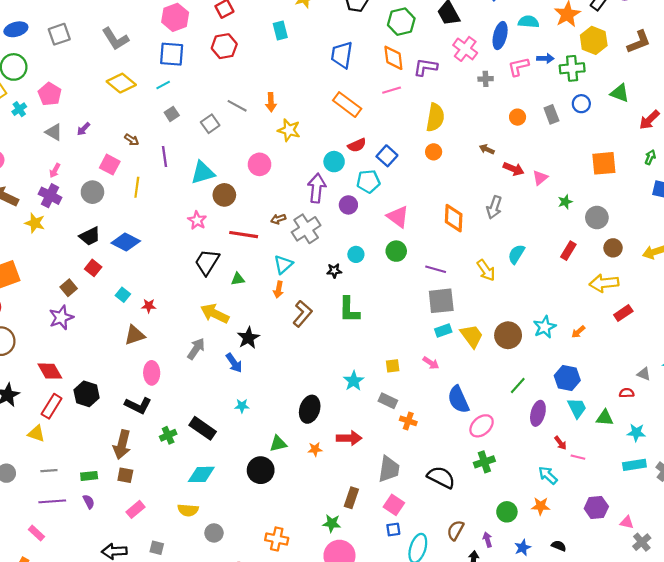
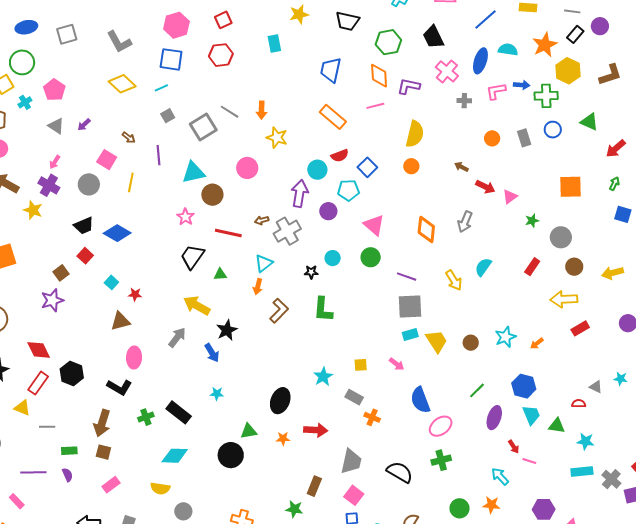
gray square: (210, 124) -> (203, 127), size x1.5
brown circle: (508, 335) -> (471, 343), size x0.6
gray line: (49, 471) -> (47, 427), moved

